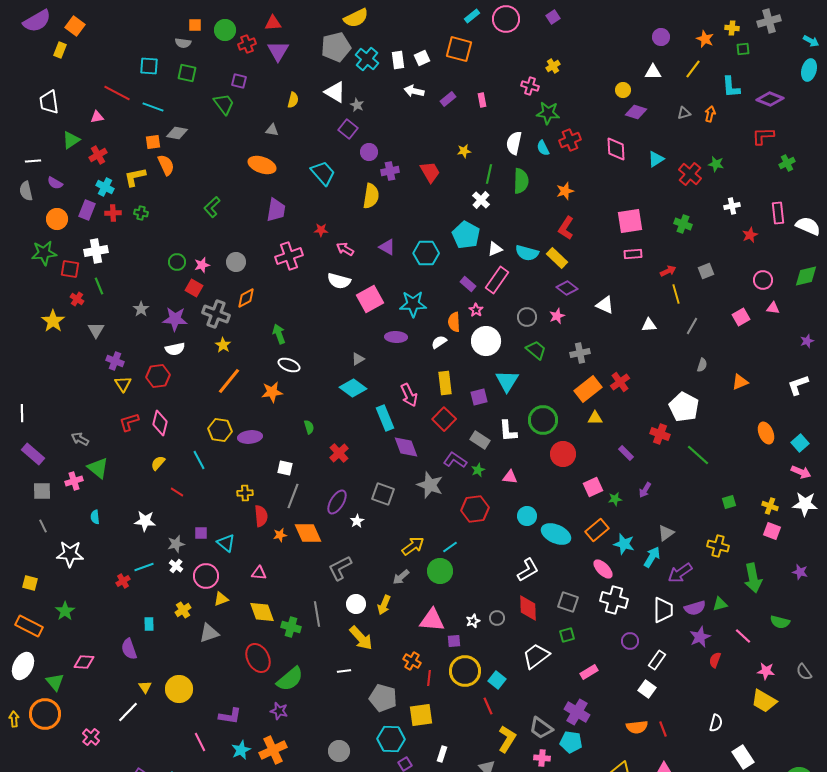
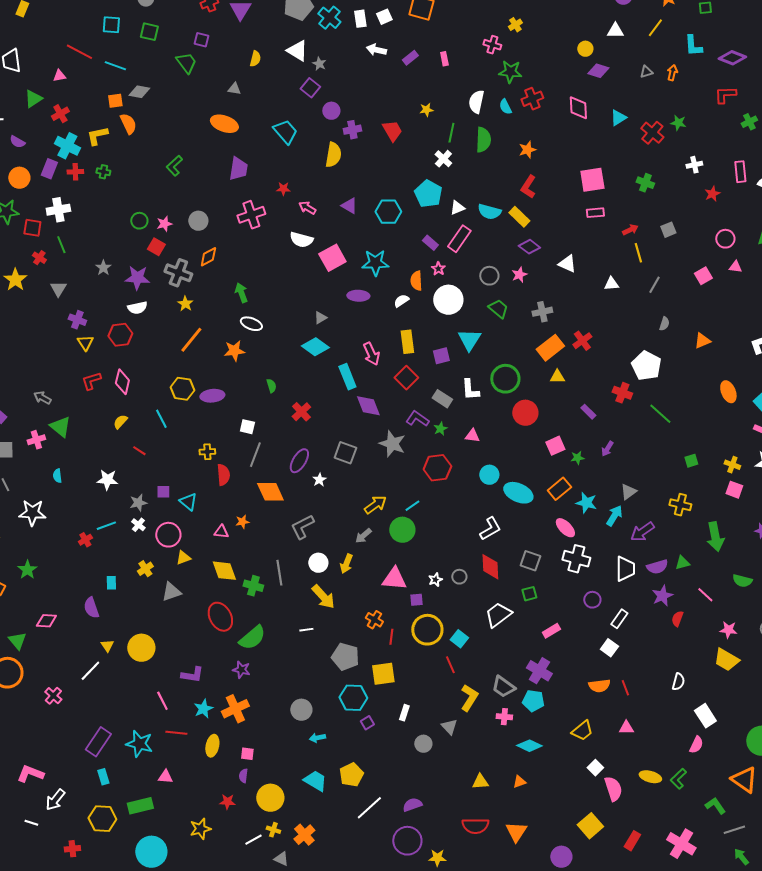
cyan cross: (105, 187) -> (67, 146), size x1.4
orange star: (280, 535) -> (242, 522), moved

